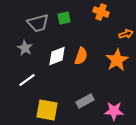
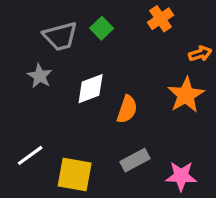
orange cross: (101, 12) -> (160, 19), turned 35
green square: (64, 18) -> (102, 28), turned -32
orange semicircle: (81, 56) -> (127, 109), moved
white line: (27, 80) -> (30, 155), moved

